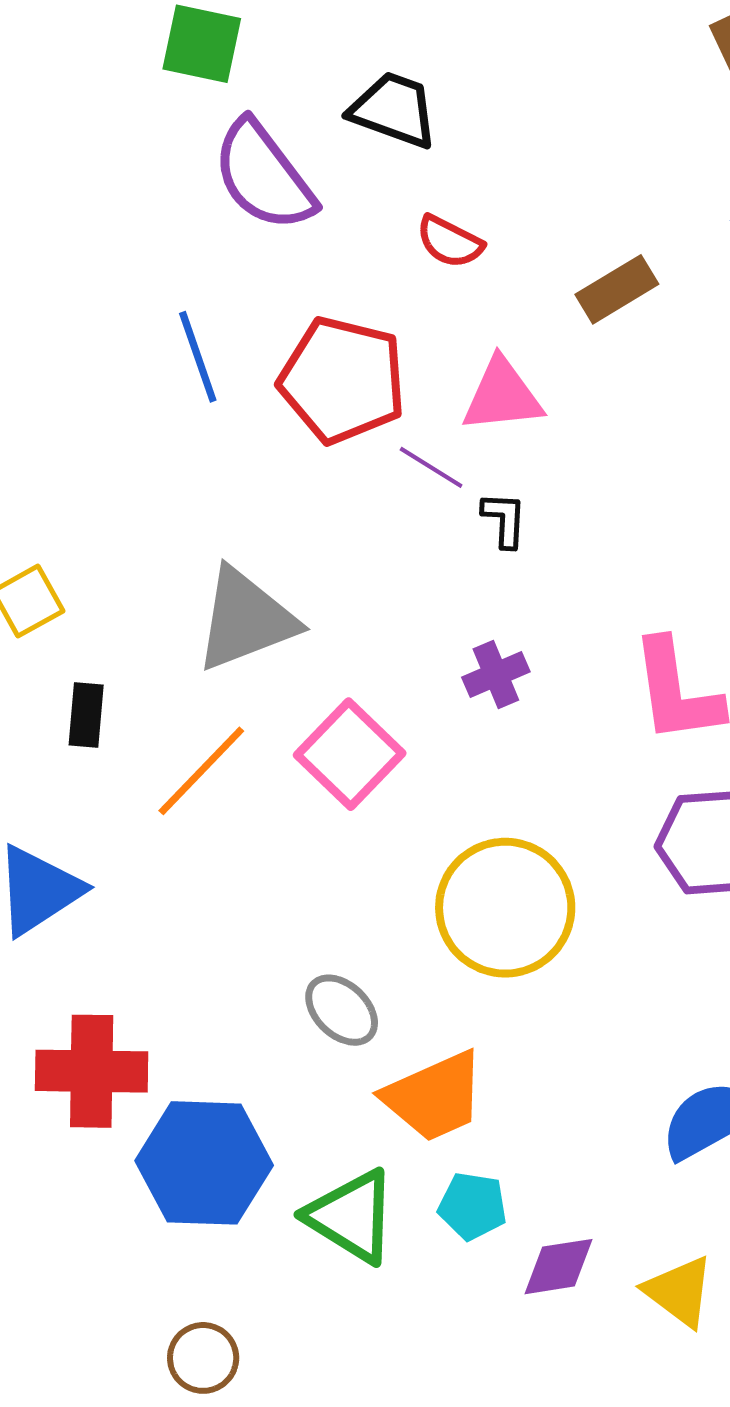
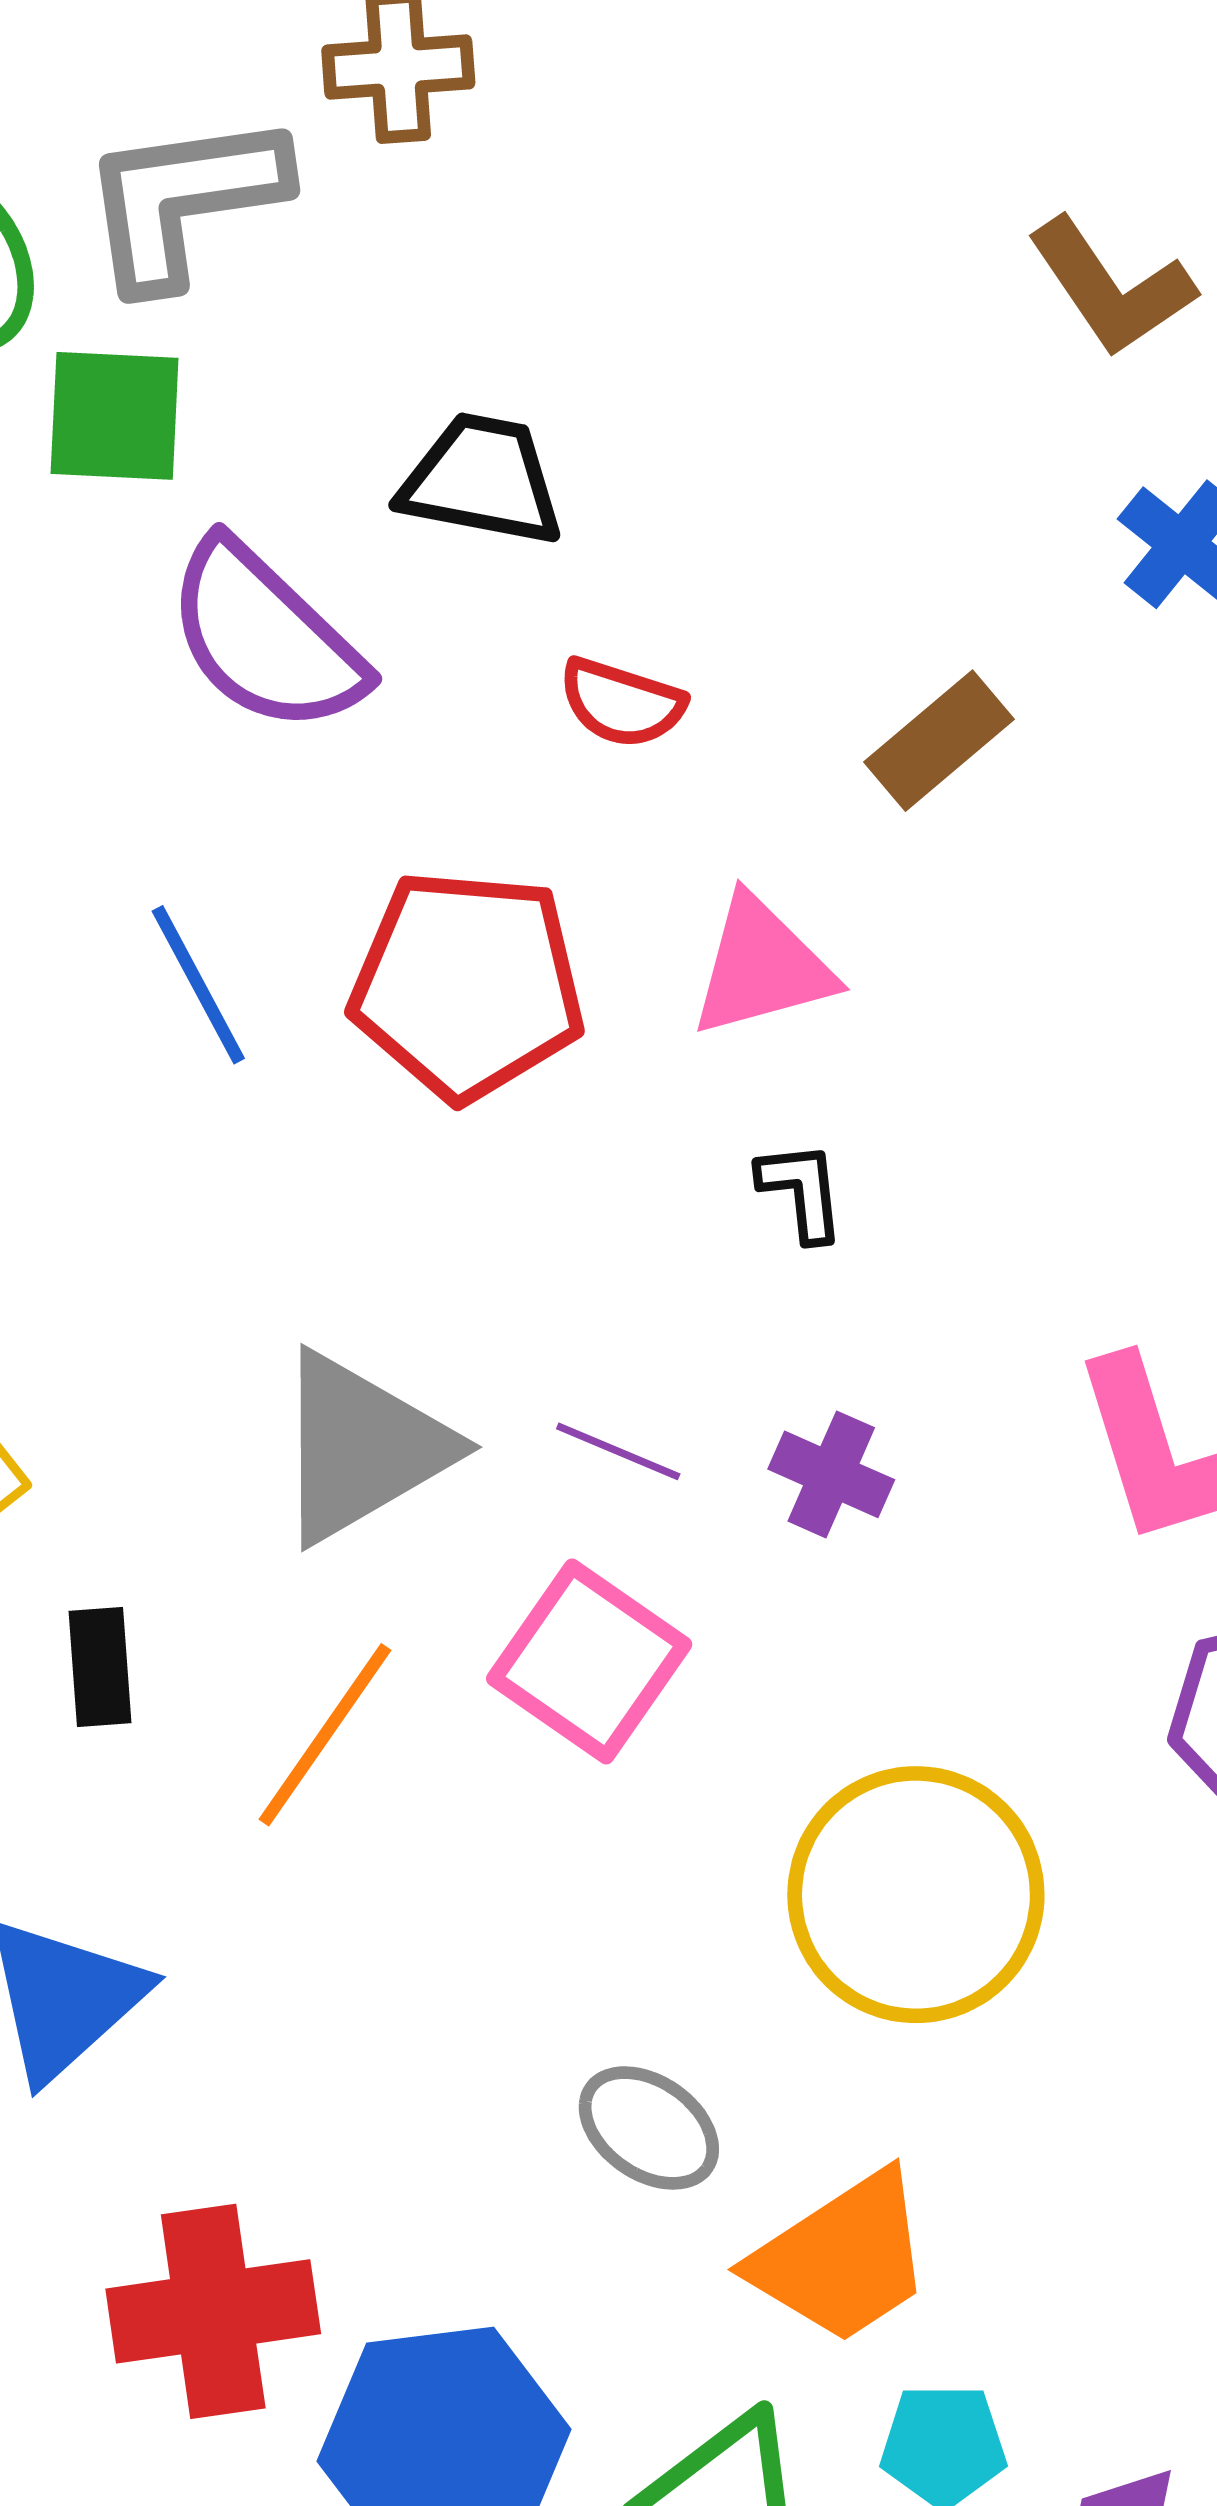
purple line: (431, 467) -> (618, 1451), moved
purple cross: (496, 674) -> (831, 1474), turned -34

